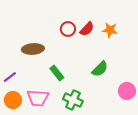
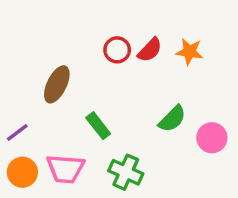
brown ellipse: (33, 49) -> (57, 84), turned -60
pink circle: (127, 91) -> (212, 138), moved

